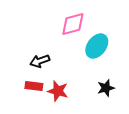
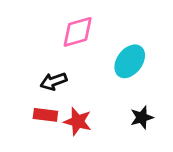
pink diamond: (73, 24) -> (78, 32), moved

